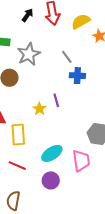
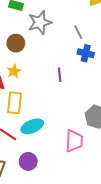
yellow star: (39, 109) -> (14, 71), moved
cyan ellipse: (52, 153) -> (32, 126), moved
purple circle: (51, 180) -> (28, 161), moved

